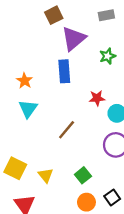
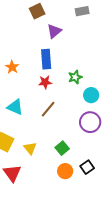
purple triangle: (74, 39) -> (54, 31), size x0.7
green star: (108, 56) -> (75, 77), moved
red star: (97, 98) -> (45, 82), moved
cyan triangle: (28, 109) -> (15, 107), moved, turned -42

